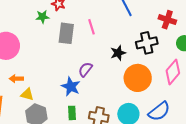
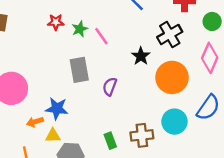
green star: (42, 17) -> (80, 29), moved
gray rectangle: (66, 33) -> (79, 70), moved
blue star: (71, 86) -> (57, 109), moved

